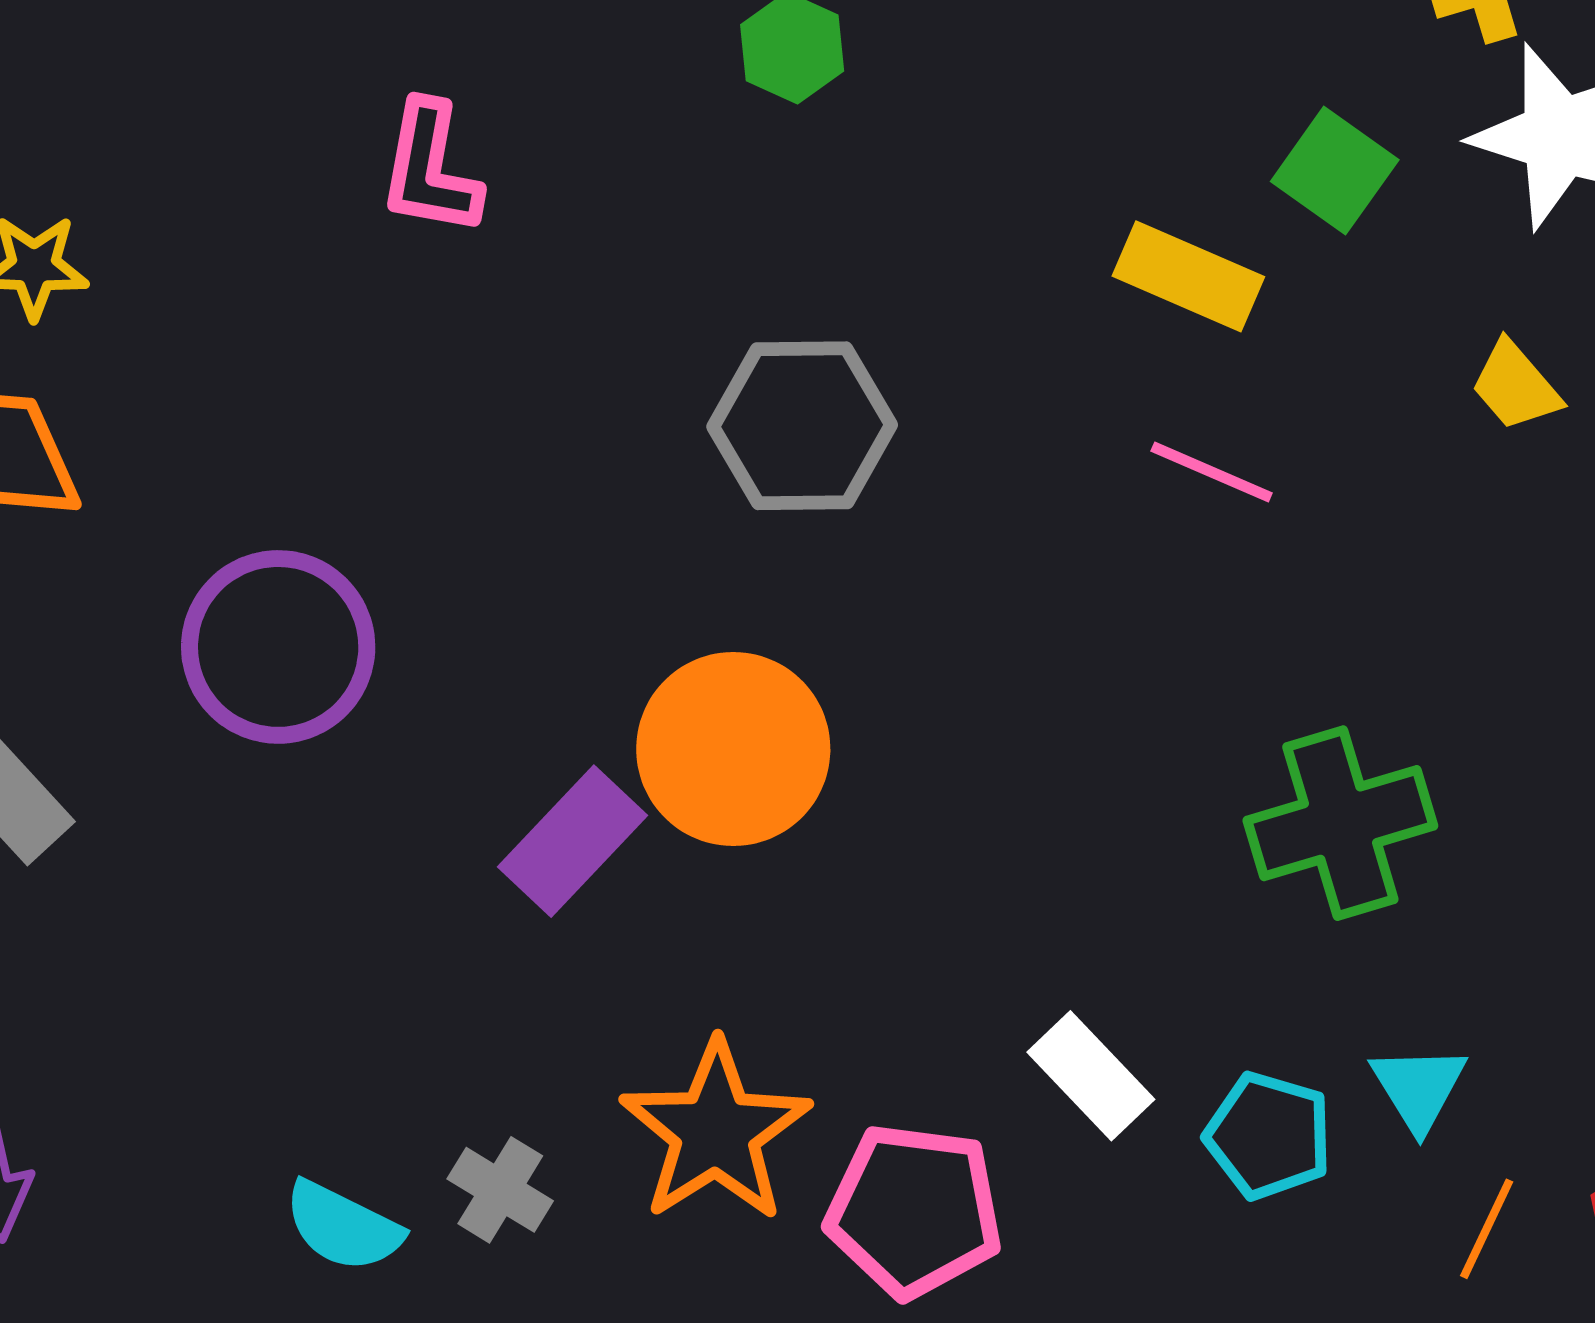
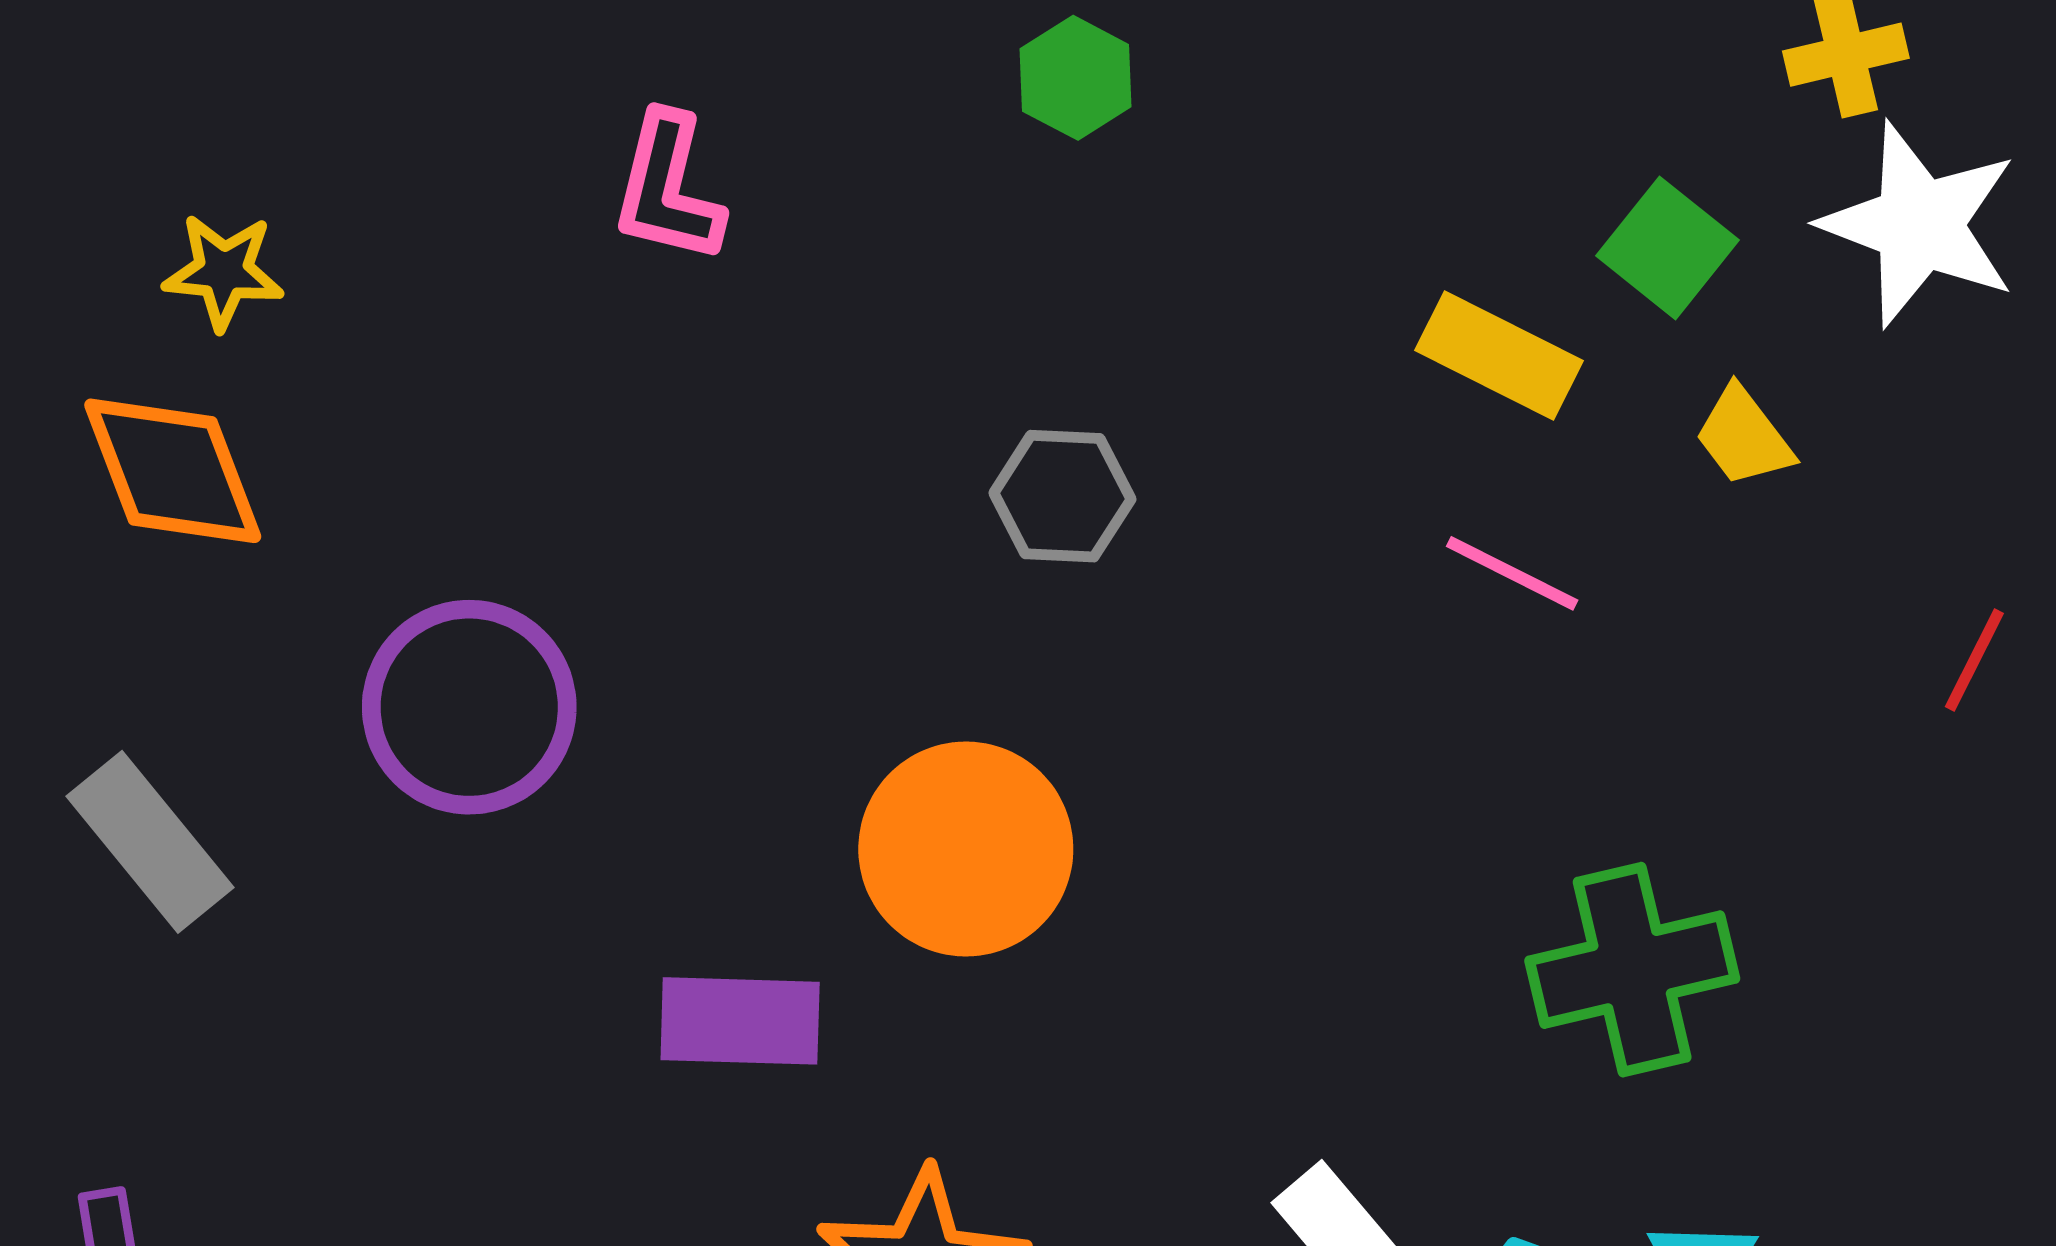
yellow trapezoid: (1516, 386) -> (1744, 437), moved
gray hexagon: (802, 426) -> (1062, 496), size x0.7
purple rectangle: (573, 841) -> (740, 1021), moved, turned 45

